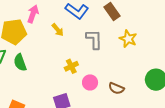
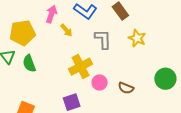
pink arrow: (33, 14) -> (51, 14), moved
yellow cross: (71, 66) -> (81, 67), size x1.6

